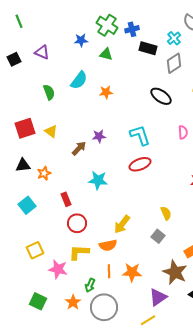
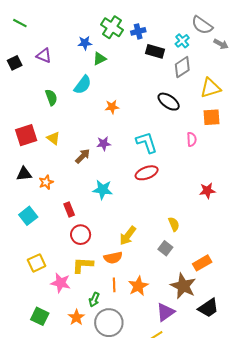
green line: (19, 21) -> (20, 23), turned -40
green triangle: (106, 54) -> (99, 59), moved, turned -40
orange star: (106, 92) -> (112, 107), moved
orange star: (132, 272) -> (138, 286), turned -30

